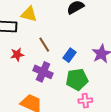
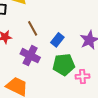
pink cross: (85, 101) -> (82, 76), moved

